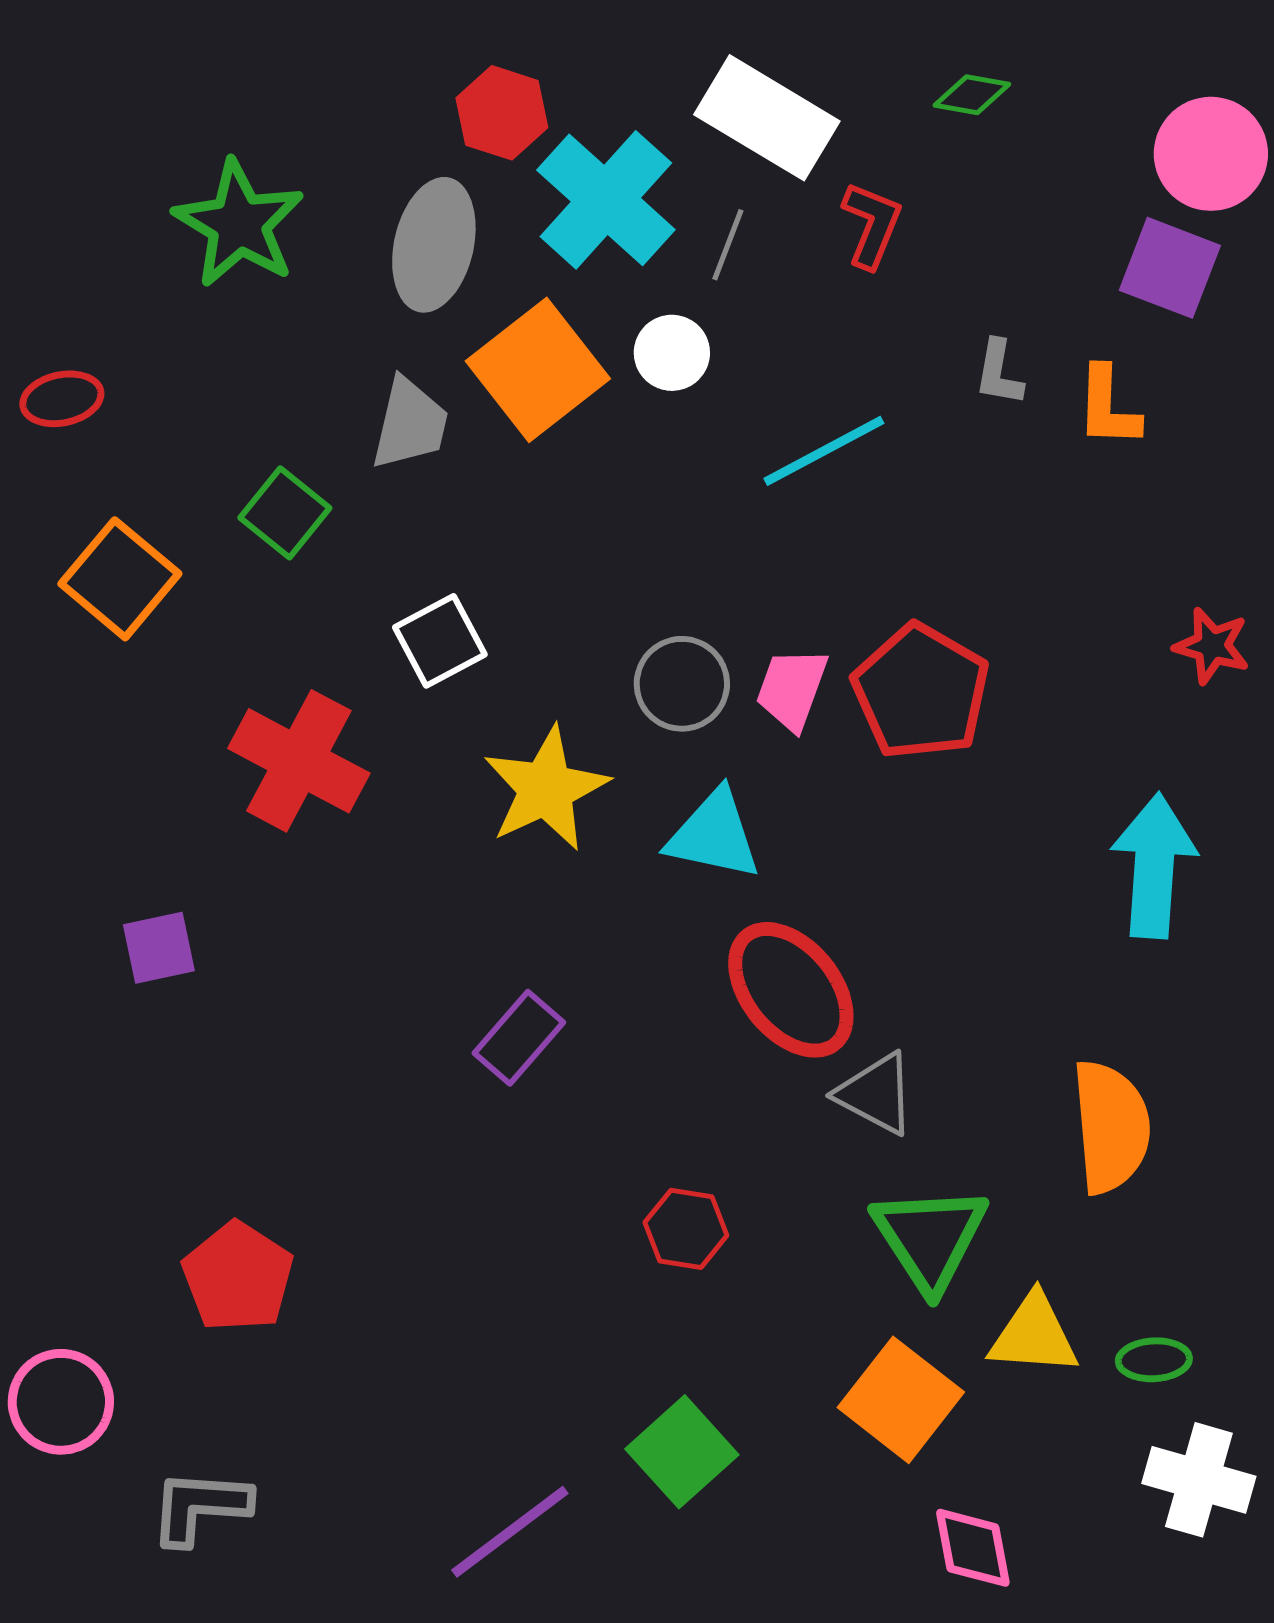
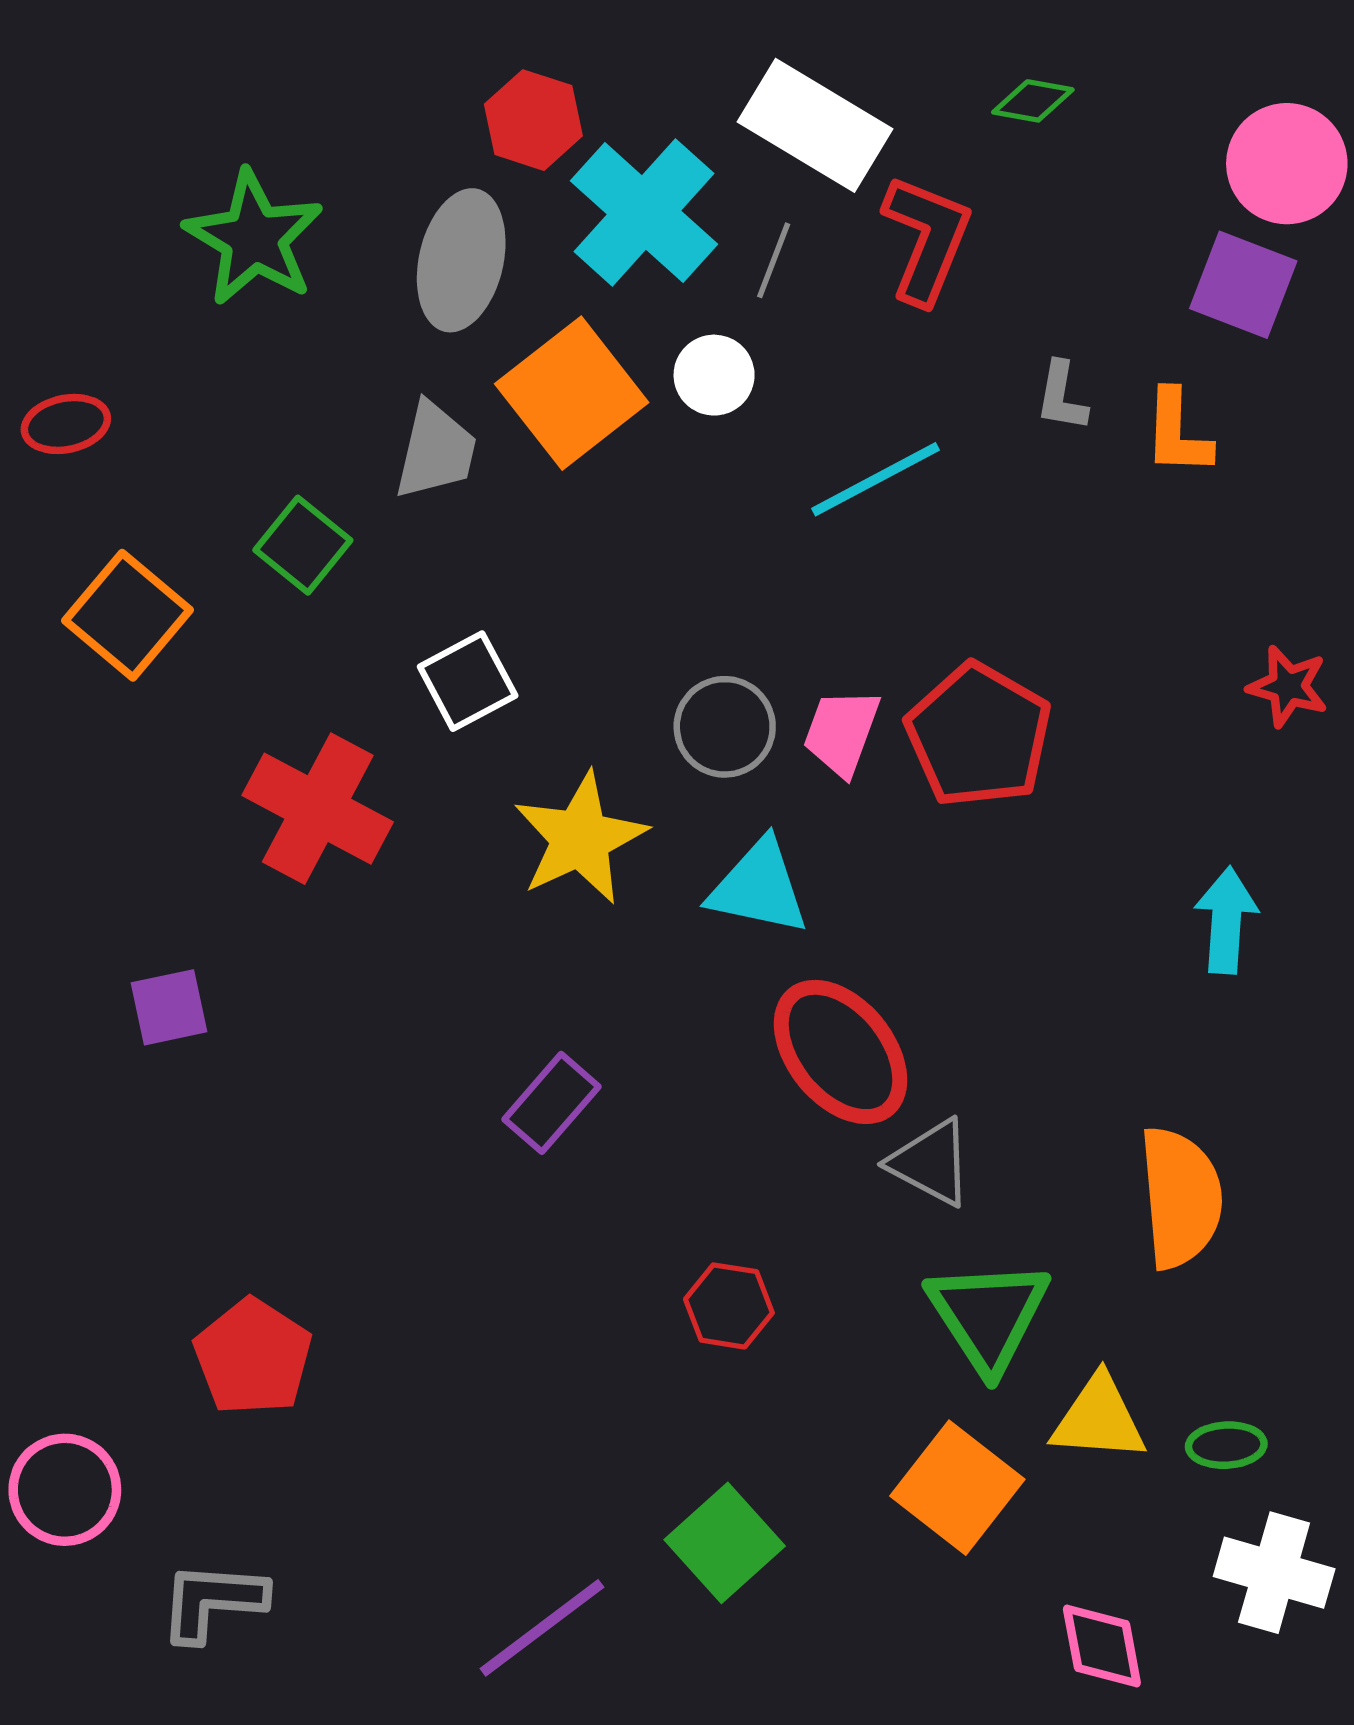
red L-shape: (872, 225) -> (927, 239), size x1.4
cyan arrow: (1154, 866) -> (1226, 920), size x0.7
pink diamond: (973, 1548) -> (1102, 1646), moved

